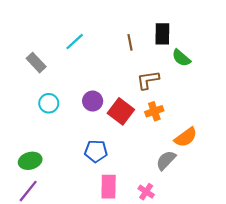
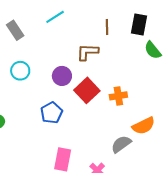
brown L-shape: (148, 80) -> (87, 52), moved
blue pentagon: (96, 151) -> (51, 113), moved, turned 30

